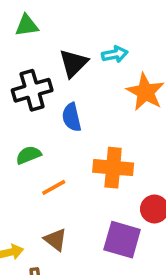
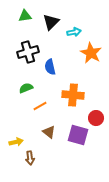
black triangle: (73, 63) -> (51, 22), moved
brown triangle: (55, 240) -> (49, 132), moved

